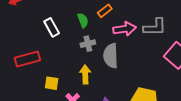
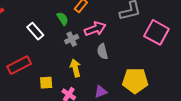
pink arrow: (125, 29) -> (95, 29), moved
gray semicircle: (111, 56) -> (102, 51), moved, size x0.7

